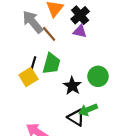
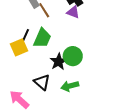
green circle: (98, 76) -> (73, 56), moved
black triangle: (76, 118) -> (42, 82), moved

